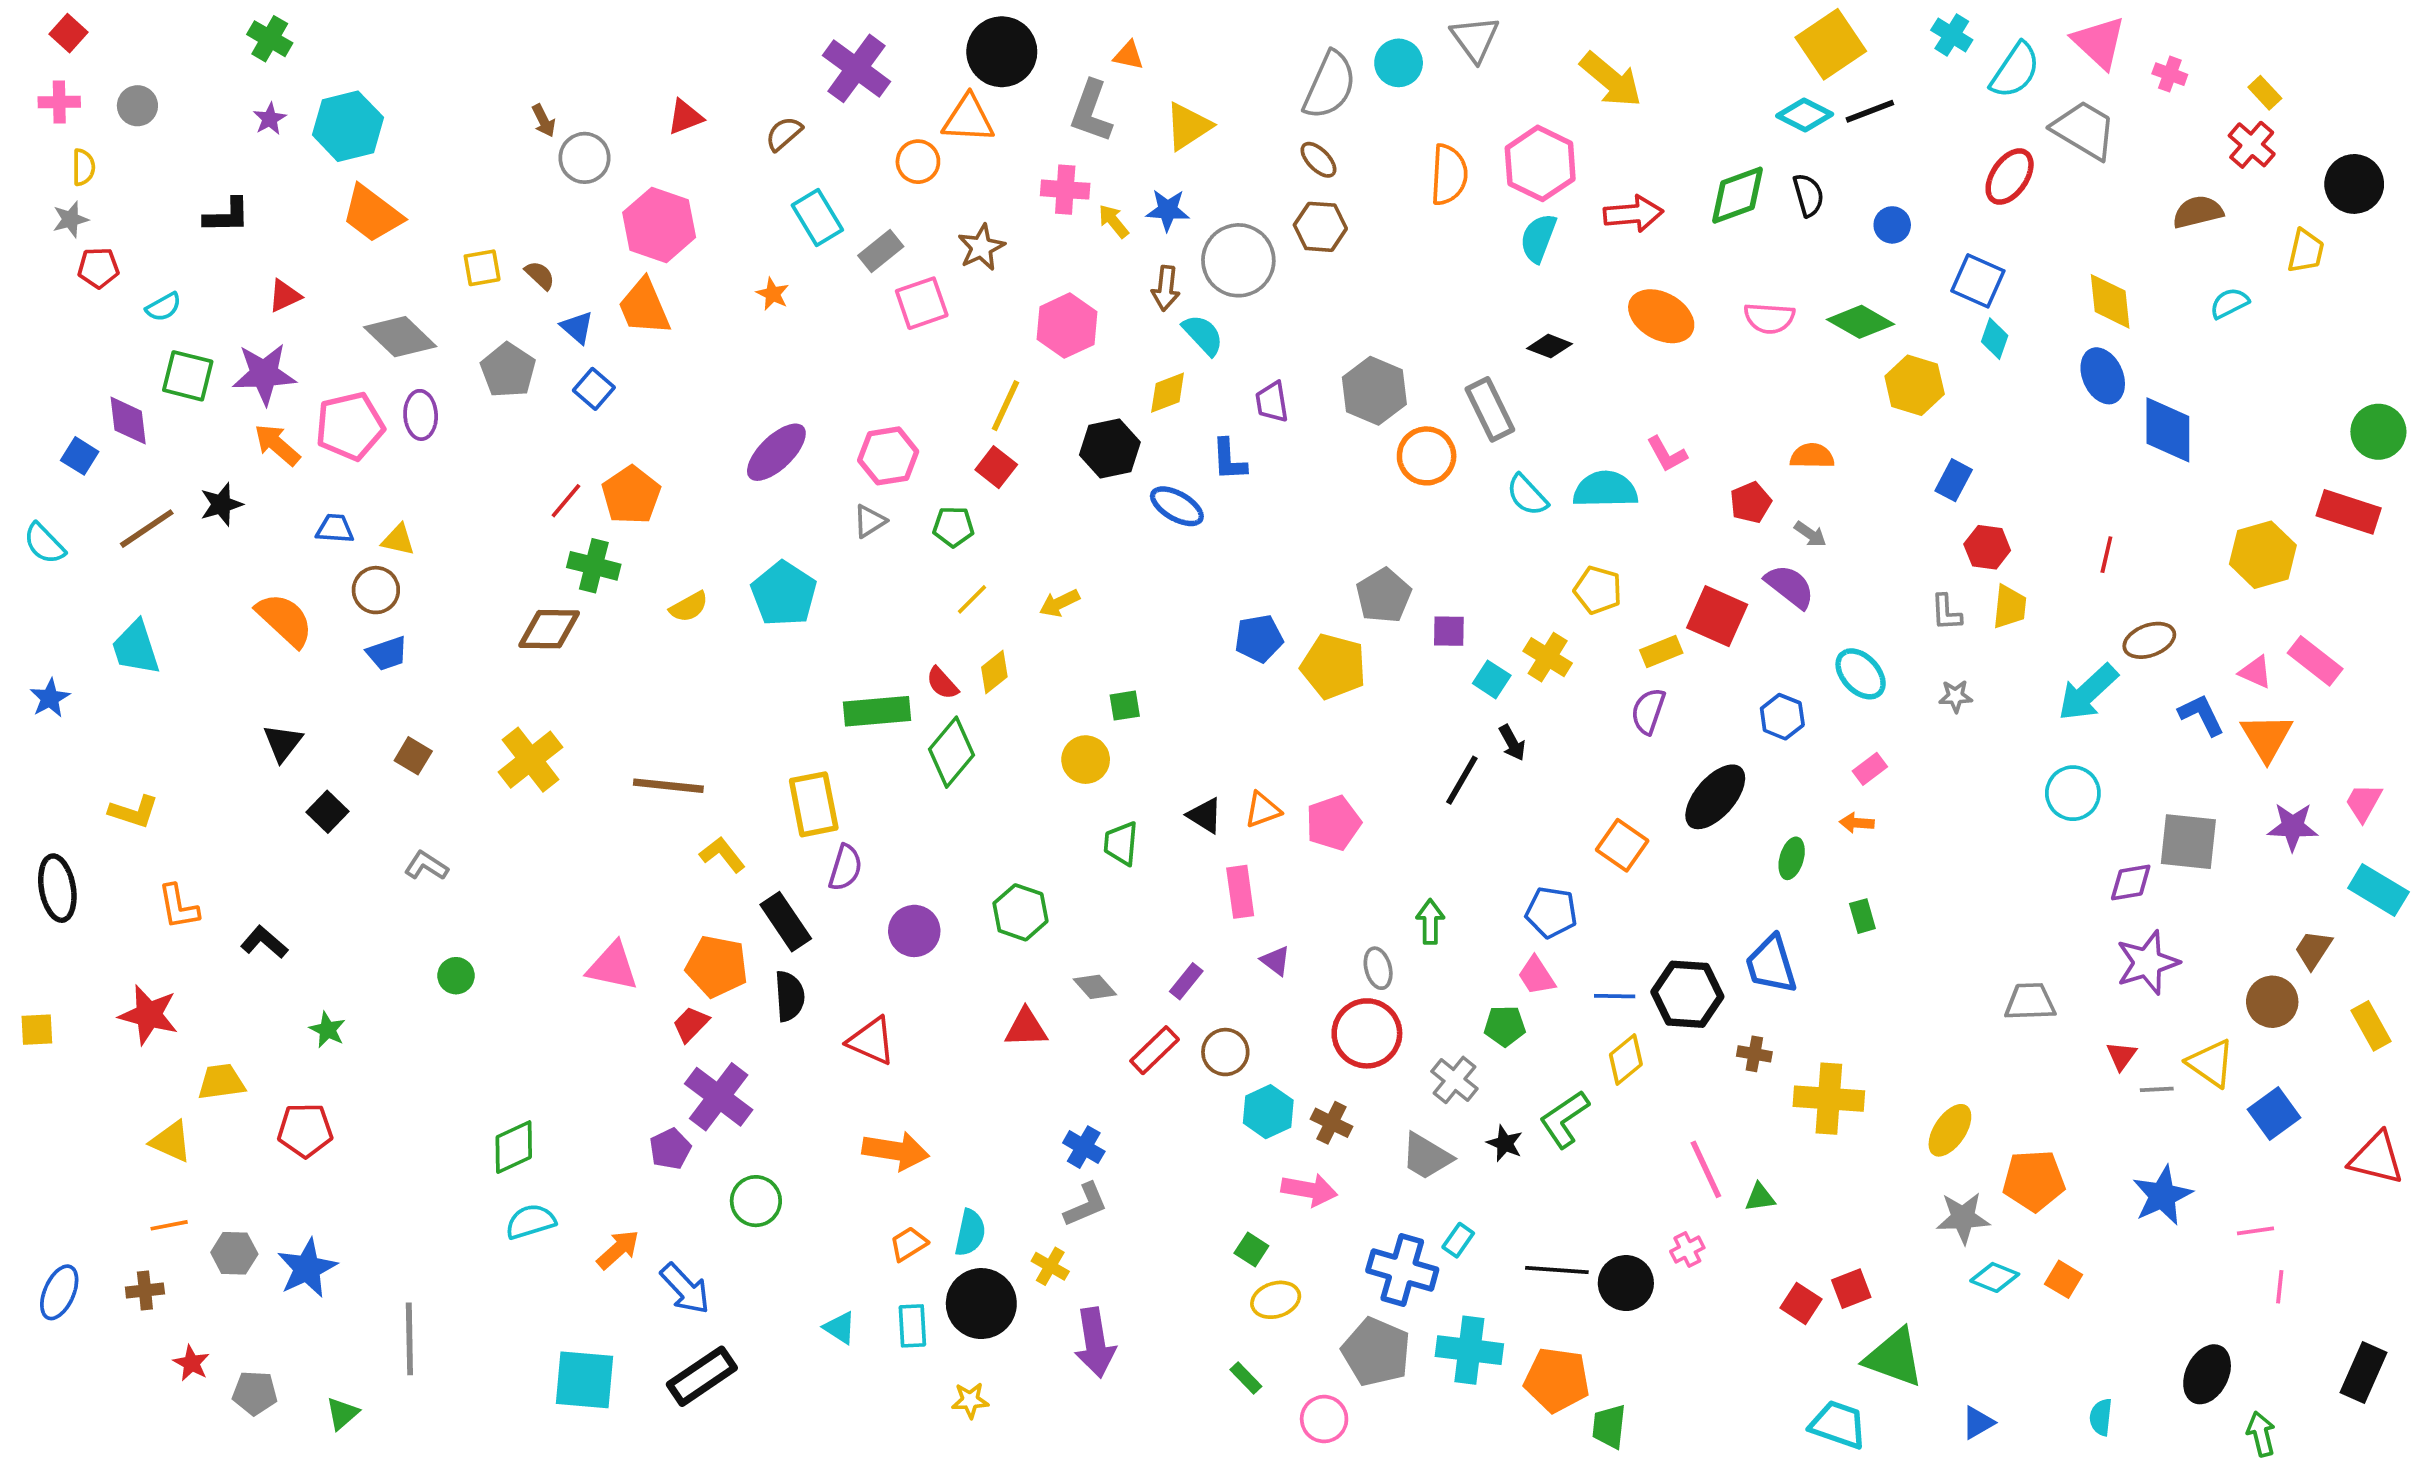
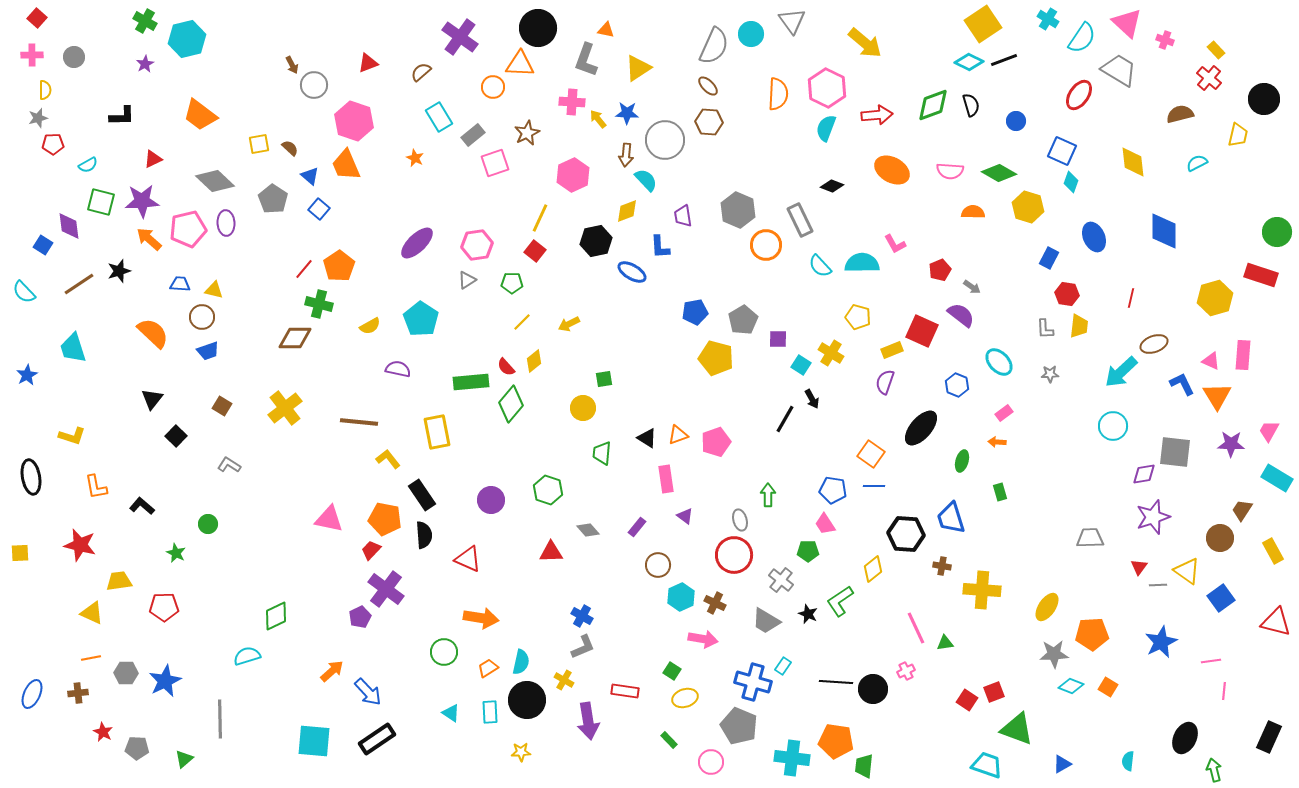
cyan hexagon: (348, 126) -> (187, 39), moved
blue ellipse: (2103, 376) -> (1094, 237), moved
orange semicircle: (1812, 456) -> (973, 212), moved
blue pentagon: (1259, 638) -> (695, 312), moved
pink rectangle: (2315, 661) -> (1243, 355), turned 56
purple semicircle: (845, 868) -> (398, 369), moved, turned -95
green circle: (456, 976) -> (208, 524), moved
blue line: (1615, 996) -> (874, 486), moved
red rectangle: (1155, 1050) -> (625, 691), moved, turned 52
green circle: (756, 1201) -> (444, 652), moved
cyan semicircle: (531, 1222) -> (247, 656), moved
cyan cross: (1469, 1350) -> (792, 758), moved

